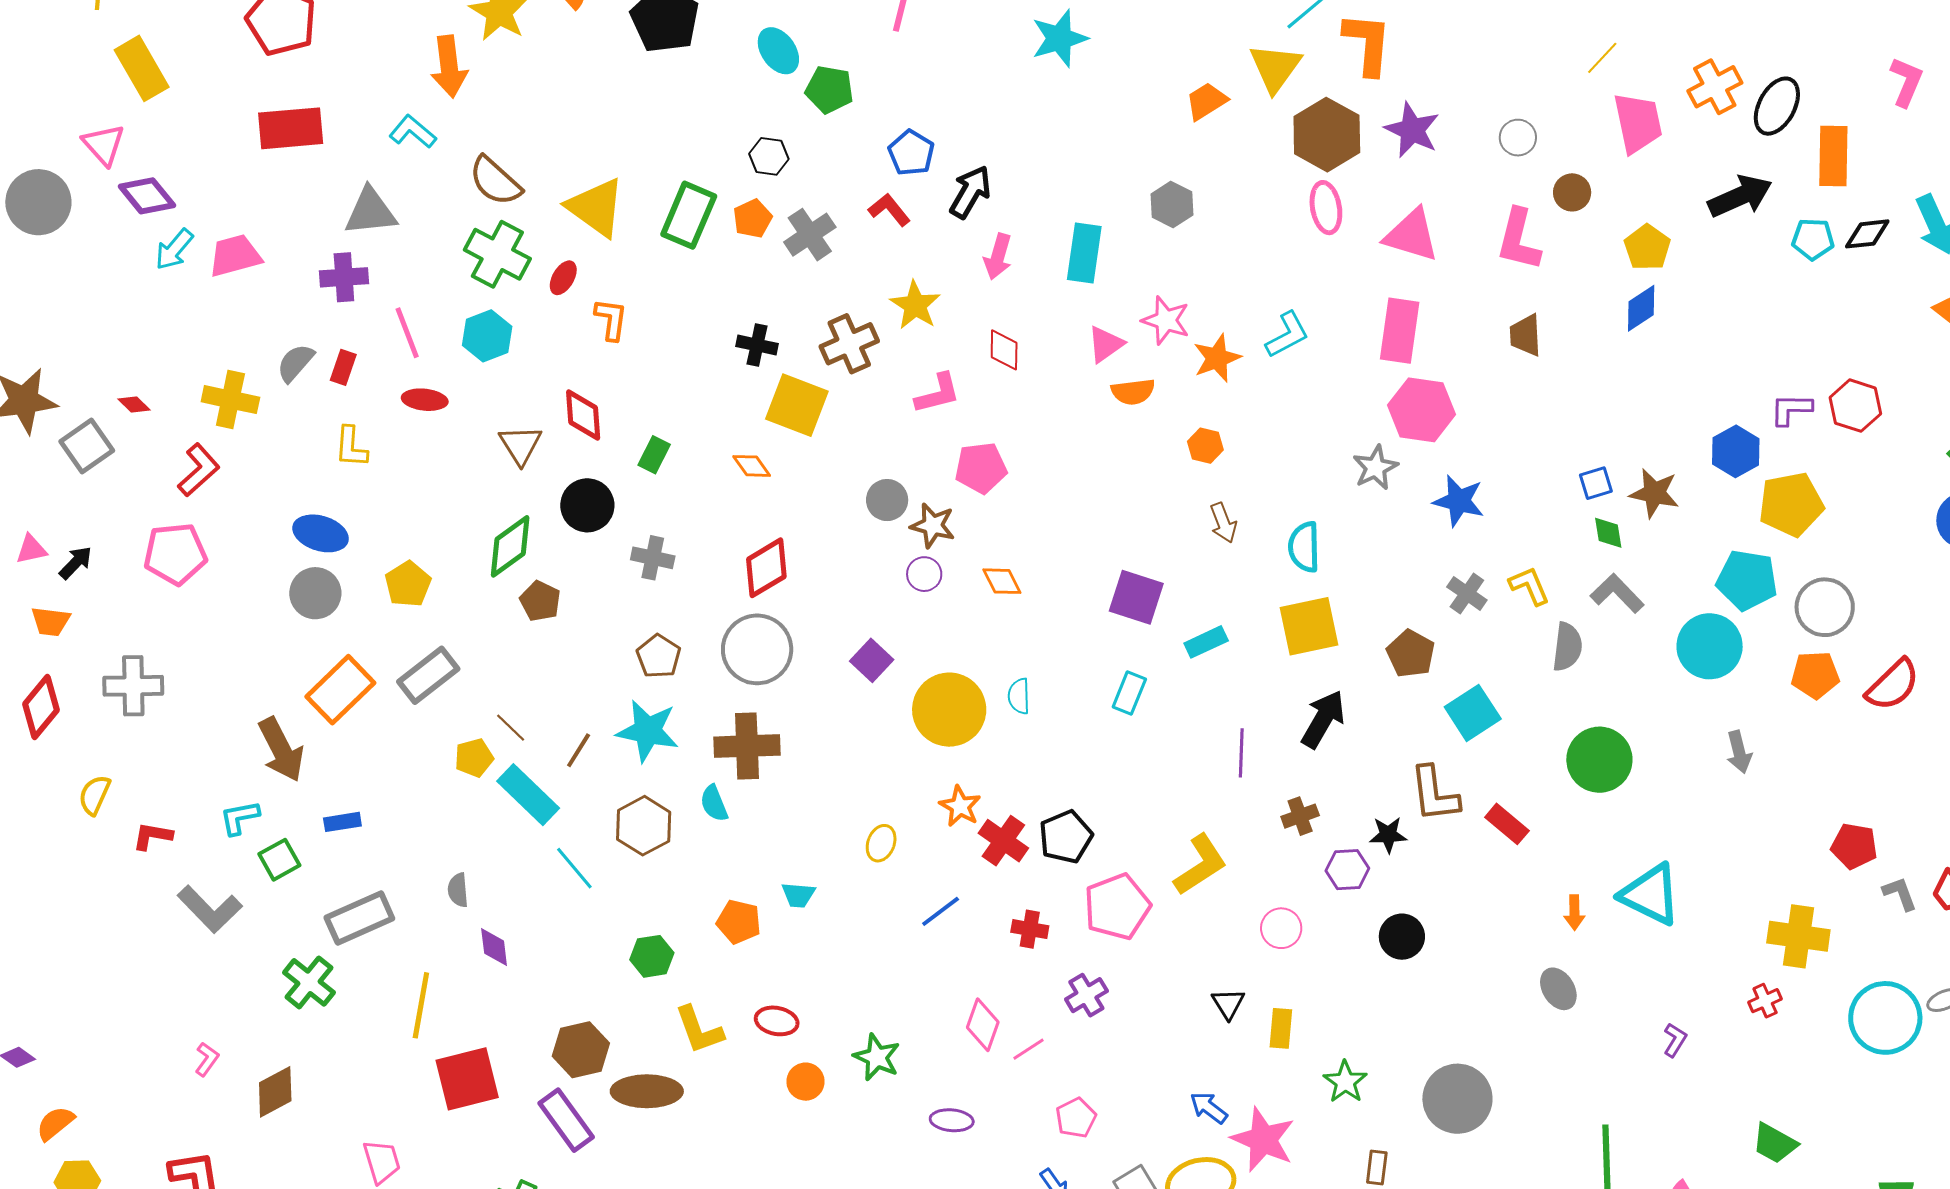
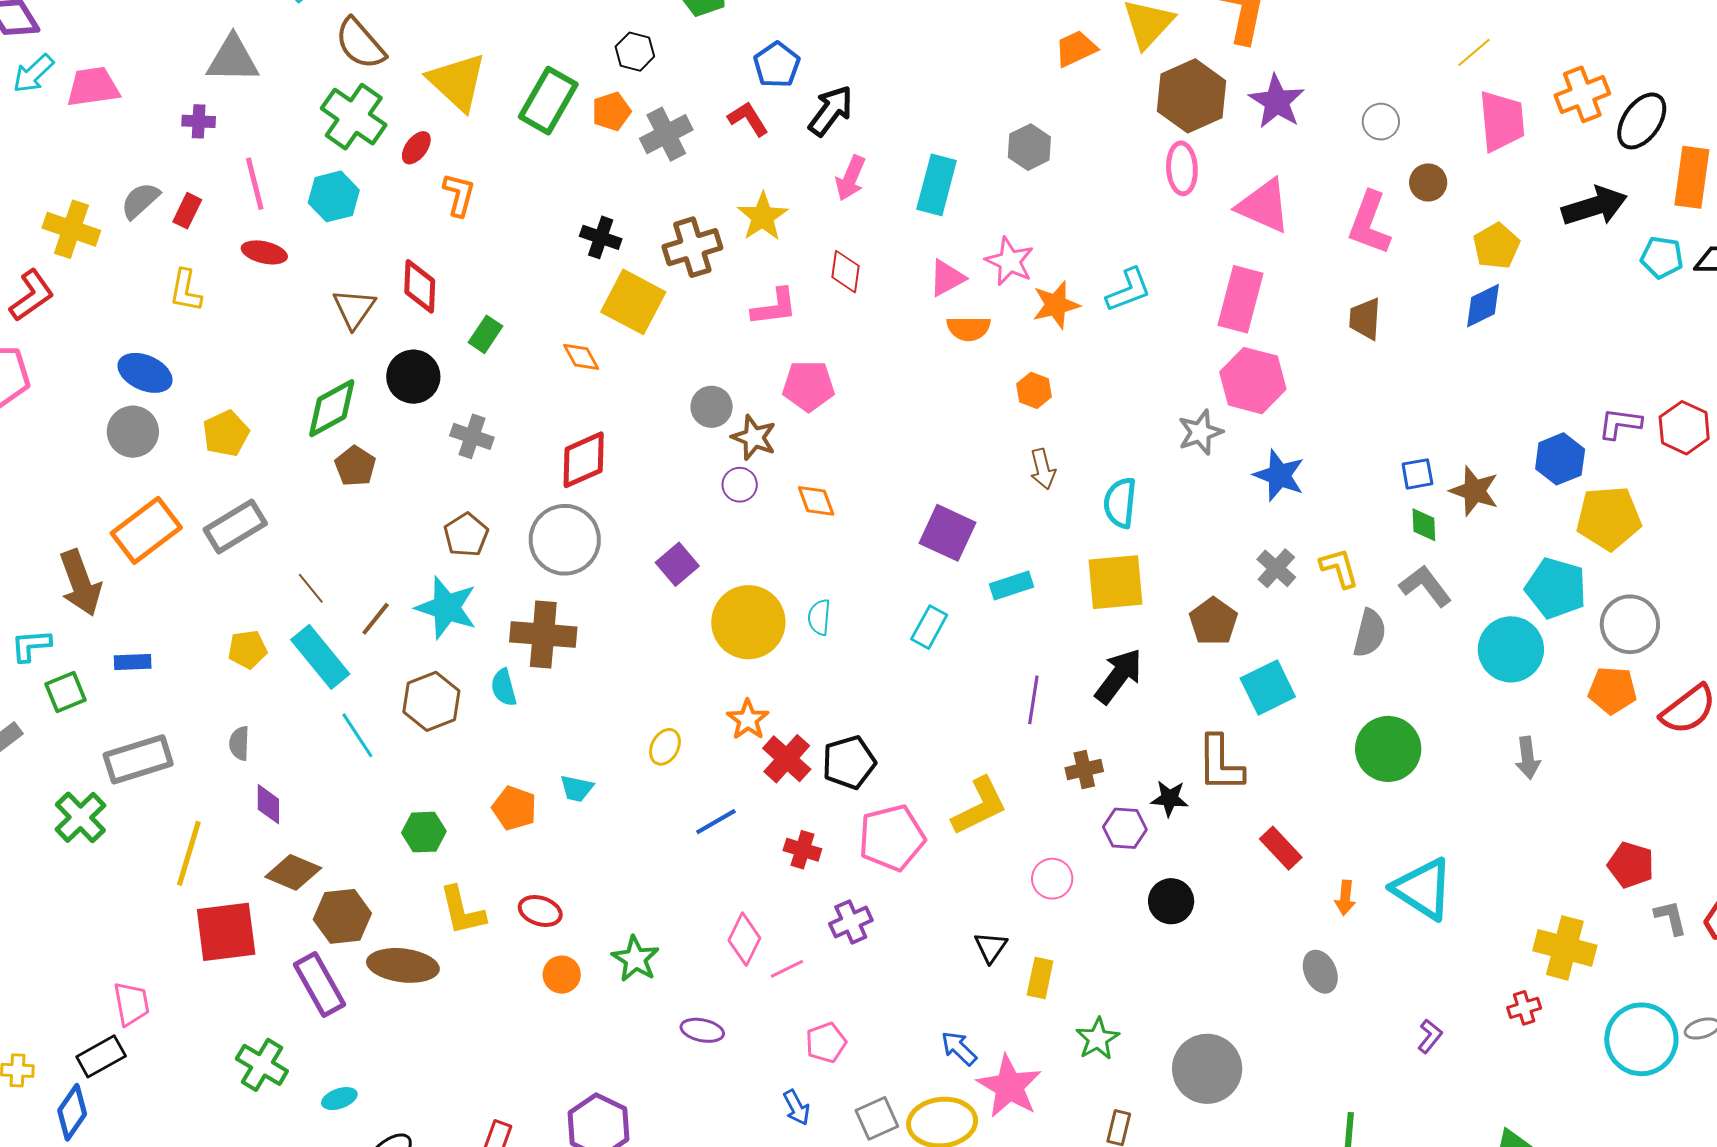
purple cross: (344, 277) -> (199, 121), size x0.7
yellow pentagon: (474, 758) -> (247, 649), moved
red rectangle: (1507, 824) -> (1281, 848), moved
brown diamond: (275, 1092) -> (293, 872), moved, turned 44

